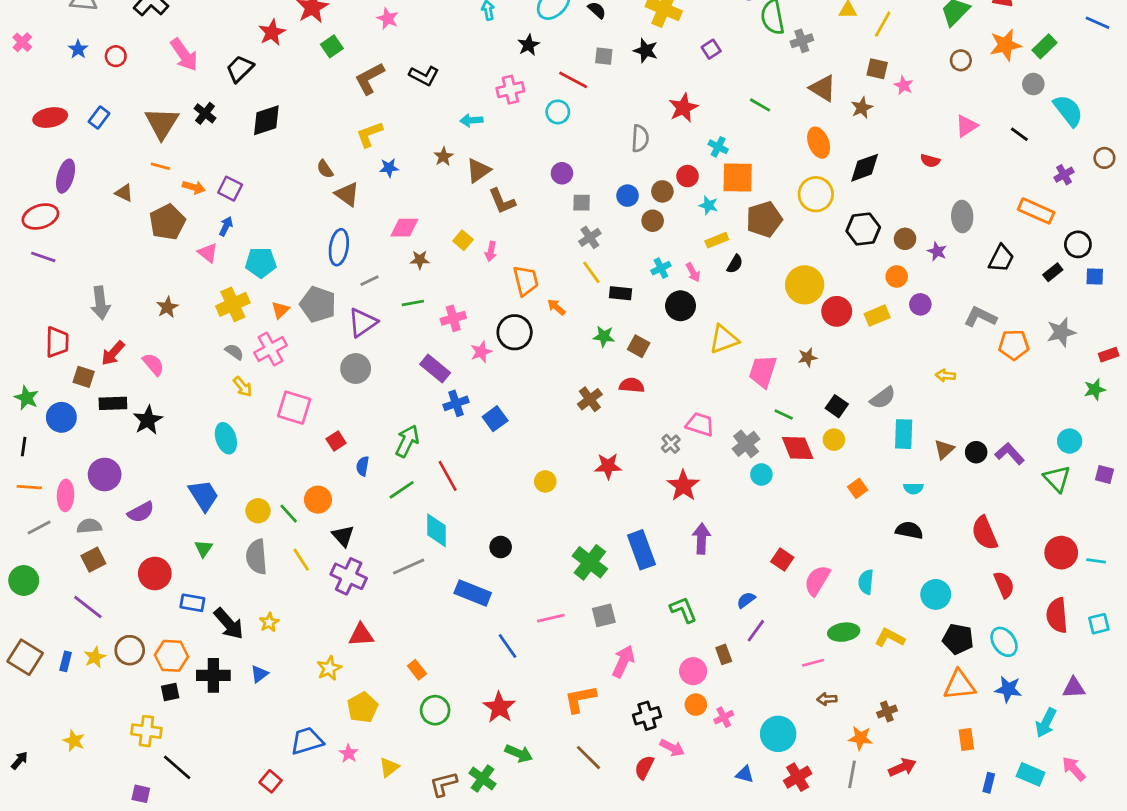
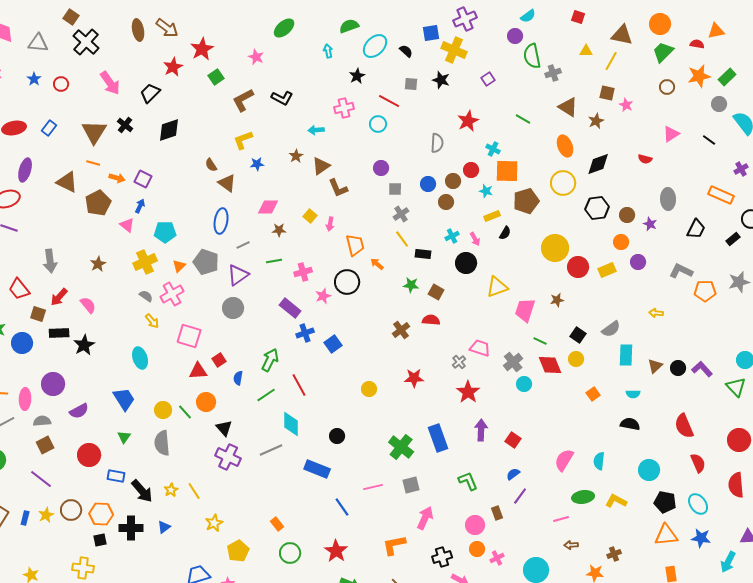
brown triangle: (124, 193) -> (67, 182), size x1.6
red trapezoid: (57, 342) -> (19, 289), turned 140
yellow line: (301, 560) -> (194, 491), moved
red square: (782, 560) -> (513, 440), moved
red triangle: (361, 635) -> (198, 371), moved

